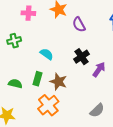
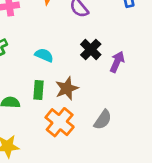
brown star: (58, 82) -> (67, 88), turned -30
gray semicircle: (97, 110) -> (103, 120), moved

